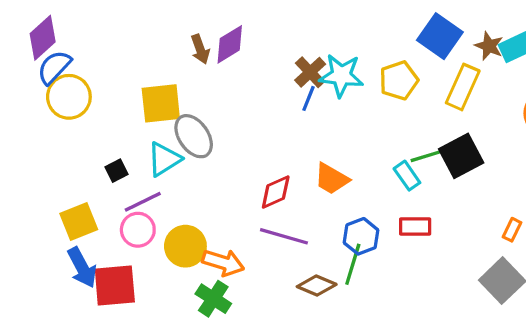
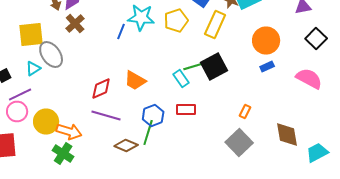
brown cross: (310, 72) -> (75, 24), moved
cyan triangle: (164, 159) -> (33, 68), size x0.7

